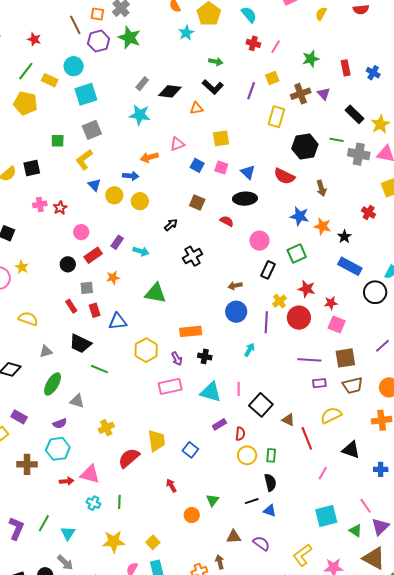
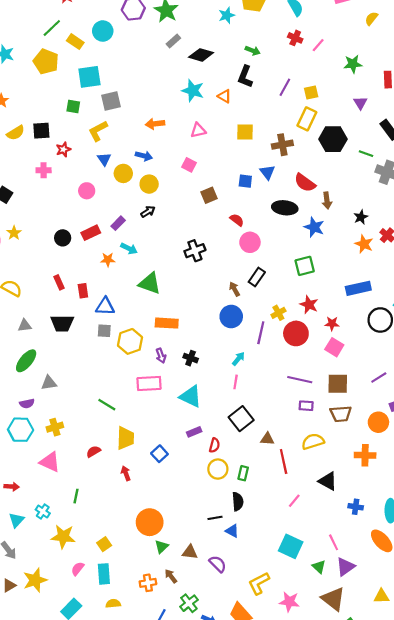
yellow square: (272, 78) -> (311, 93), moved
gray rectangle: (142, 84) -> (173, 41), moved
black L-shape: (213, 87) -> (245, 77), turned 60
black diamond: (170, 91) -> (201, 55), moved
cyan square: (86, 94) -> (89, 77), moved
brown cross: (301, 94) -> (282, 145), moved
orange triangle: (196, 108) -> (224, 96), turned 32
cyan star: (140, 115) -> (193, 91), moved
black hexagon: (305, 147) -> (333, 139), moved
orange arrow: (149, 157) -> (155, 124), moved
blue square: (197, 165) -> (245, 181), moved, turned -32
pink square: (221, 167) -> (189, 165), moved
brown arrow: (321, 188) -> (327, 201), moved
black ellipse: (245, 199) -> (285, 208), moved
brown square: (197, 203) -> (209, 195), turned 35
red star: (60, 208) -> (63, 149), moved
black arrow: (171, 225) -> (148, 212), moved
orange star: (323, 226) -> (364, 244), moved
pink circle: (81, 232) -> (87, 191), moved
black star: (344, 237) -> (361, 217), moved
pink circle: (259, 241) -> (250, 242), moved
cyan arrow: (141, 251) -> (129, 249), moved
blue rectangle: (350, 266) -> (358, 288), turned -50
black rectangle: (268, 270) -> (257, 277), moved
brown arrow: (235, 286) -> (234, 289), turned 64
gray square: (87, 288) -> (104, 331), moved
orange rectangle: (191, 331) -> (167, 323), moved
black trapezoid: (80, 344) -> (62, 323), turned -35
green line: (99, 369) -> (107, 405), moved
pink line: (239, 389) -> (236, 382), moved
gray triangle: (77, 401) -> (49, 383), turned -35
brown triangle: (288, 420) -> (267, 439), turned -32
yellow cross: (106, 428) -> (55, 427), moved
red semicircle: (129, 458) -> (93, 452), size x0.6
red arrow: (67, 481) -> (12, 487), moved
red arrow: (171, 486) -> (126, 473), moved
green triangle: (213, 500) -> (162, 547), moved
cyan cross: (93, 503) -> (43, 511), moved
orange circle: (192, 515) -> (150, 522), size x1.6
cyan square: (326, 516) -> (291, 546), turned 30
brown arrow: (220, 562) -> (171, 576), turned -32

